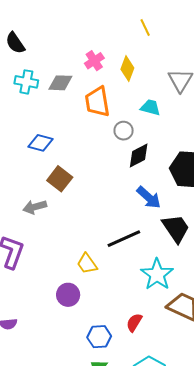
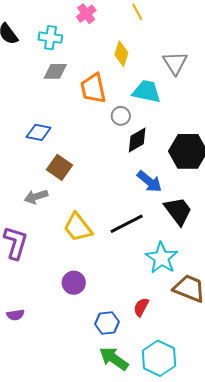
pink cross: (94, 61) -> (86, 14), moved
cyan cross: (26, 82) -> (50, 38), moved
cyan trapezoid: (150, 107) -> (147, 91), size x1.4
yellow trapezoid: (87, 264) -> (78, 227), moved, size x1.4

